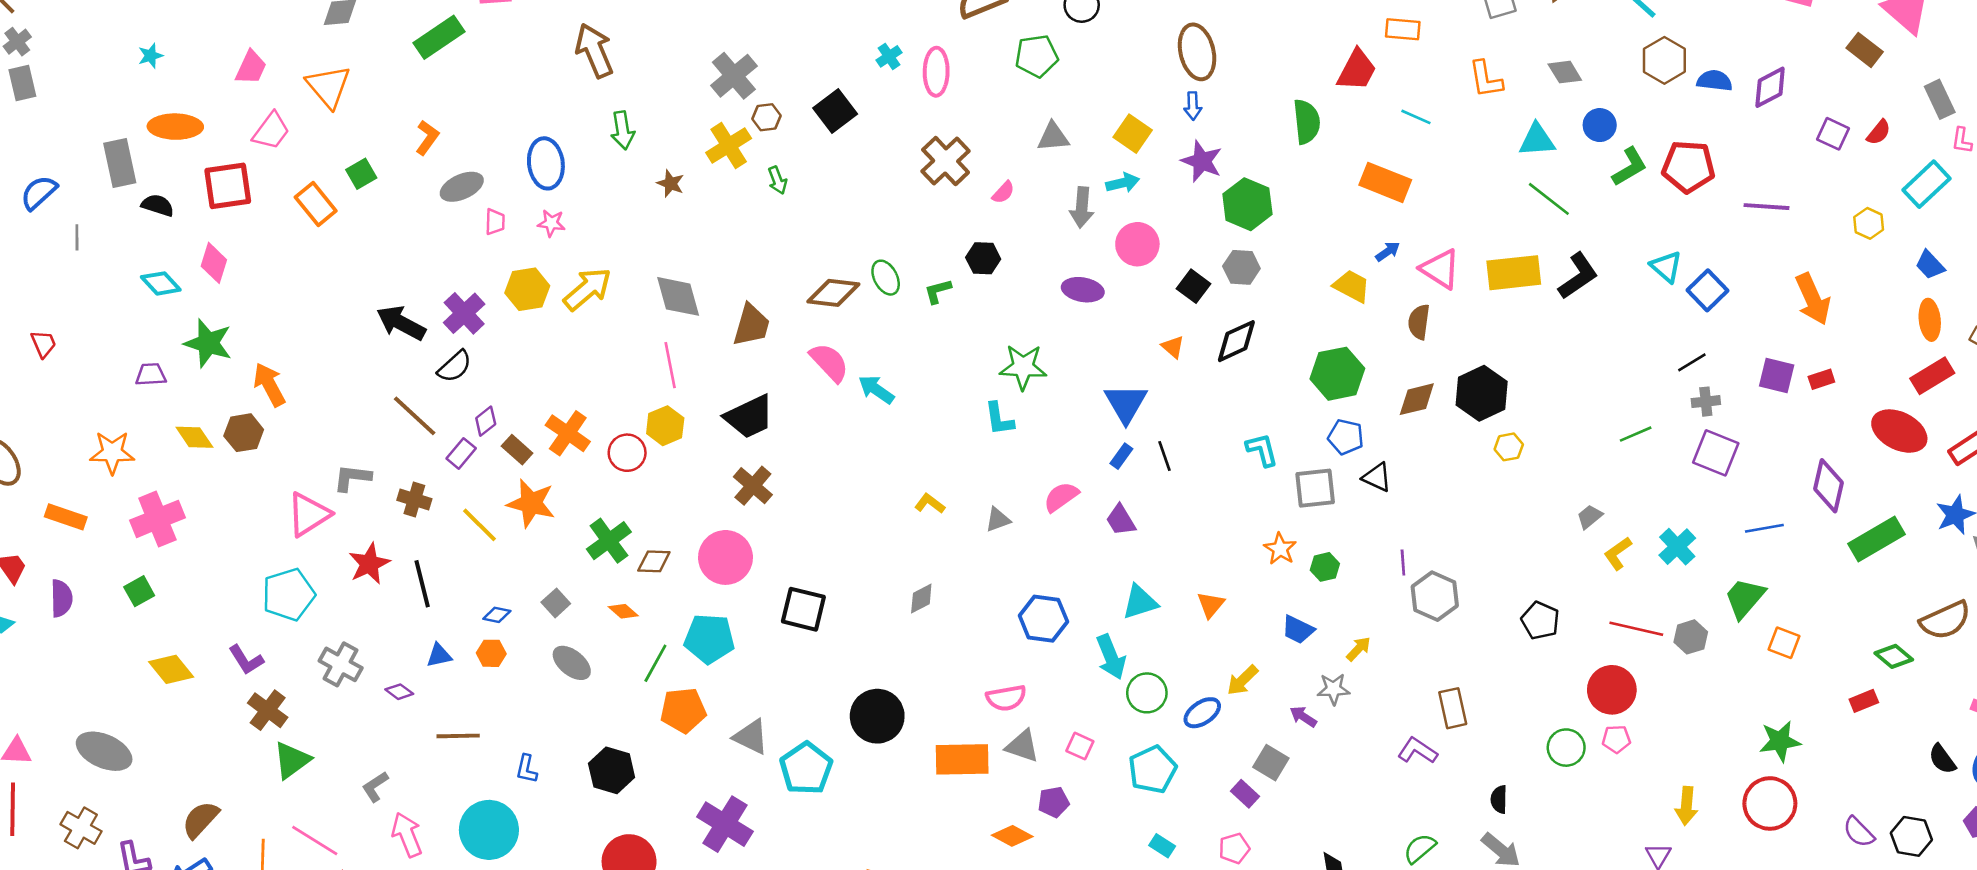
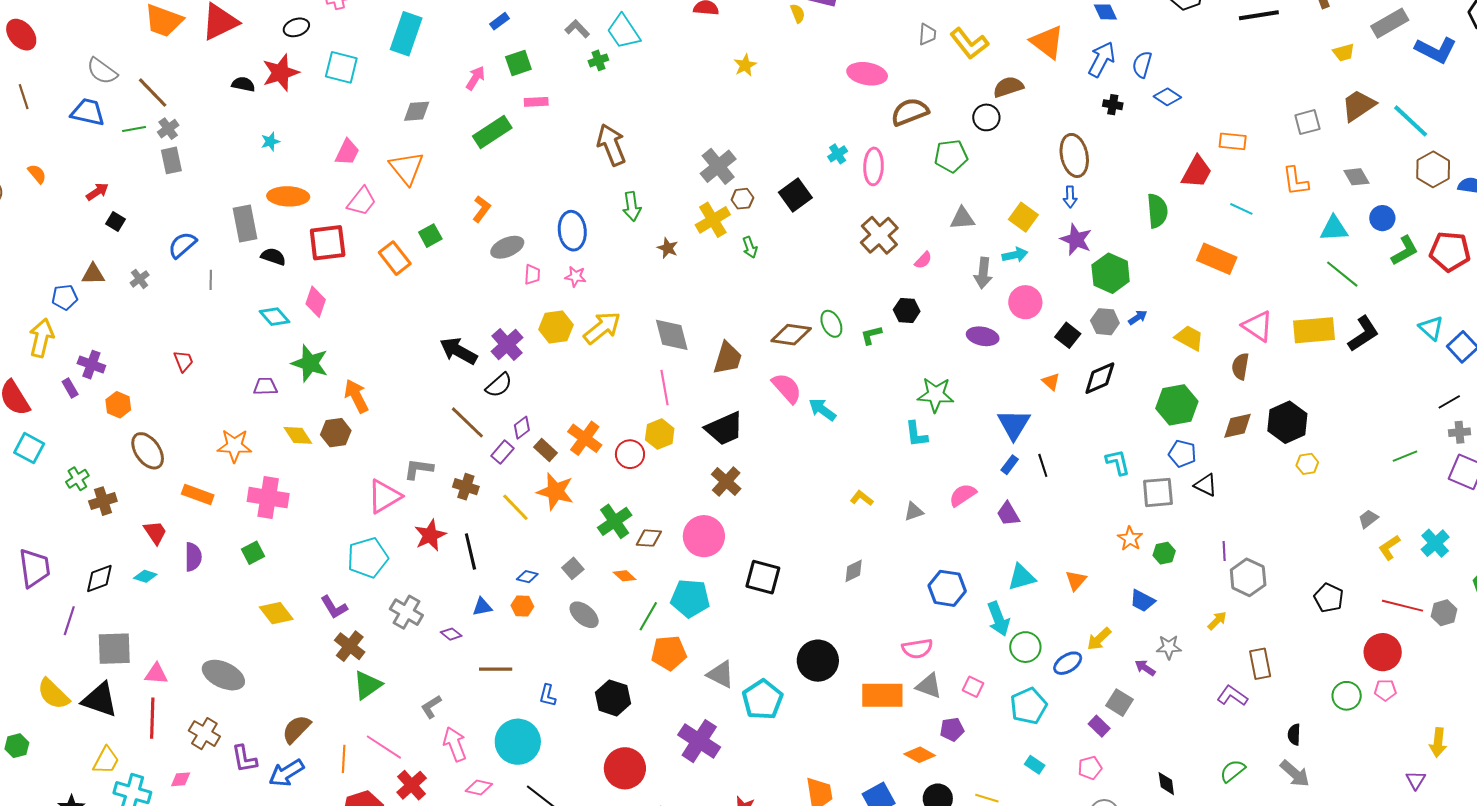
blue arrow: (1388, 251) -> (1138, 317), moved
pink cross: (157, 519) -> (268, 498), turned 30
yellow arrow: (1359, 649) -> (1217, 621), moved

